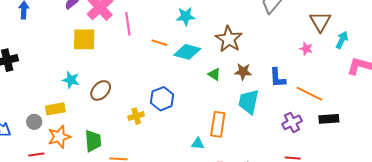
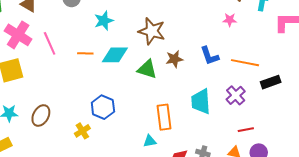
green triangle: (214, 74) -> (147, 69), size x1.5
cyan trapezoid: (249, 102) -> (201, 102), moved

